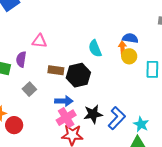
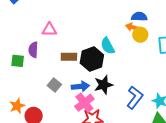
orange arrow: (122, 48) -> (133, 27), turned -64
cyan semicircle: (95, 49) -> (108, 46), moved
gray square: (29, 89) -> (54, 85), moved
black star: (93, 114) -> (103, 85), moved

